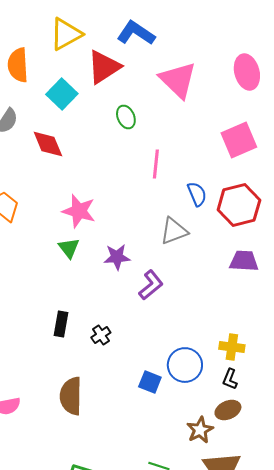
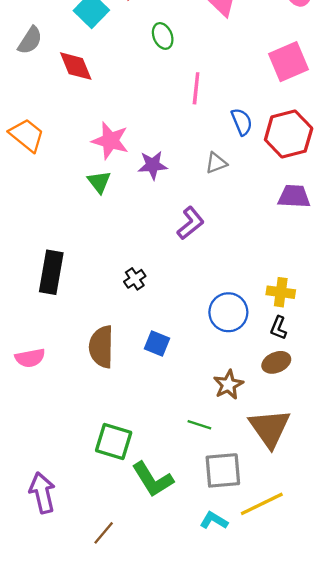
gray triangle: (174, 231) -> (216, 163), size x0.7
purple star: (117, 257) -> (153, 165), moved
black rectangle: (61, 324) -> (51, 272), moved, size x1.5
blue square: (150, 382) -> (157, 343), moved
brown star: (200, 430) -> (228, 385), moved

